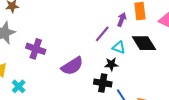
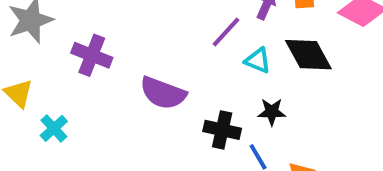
black star: (111, 64) -> (272, 112), moved
purple semicircle: (72, 66) -> (163, 93), turned 50

